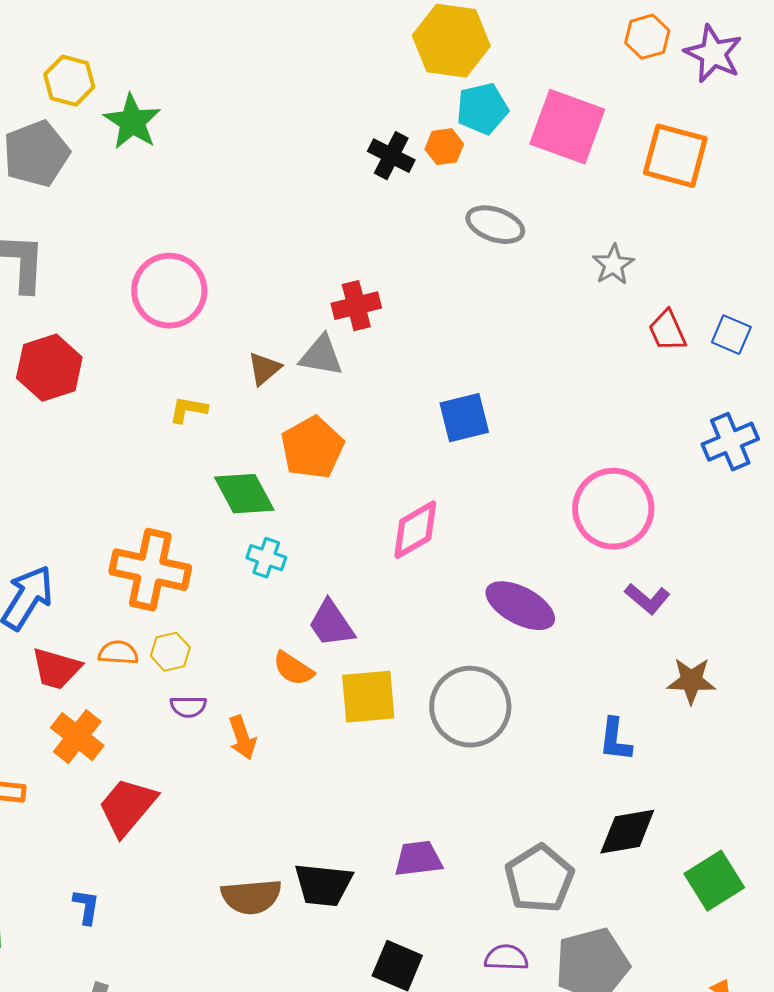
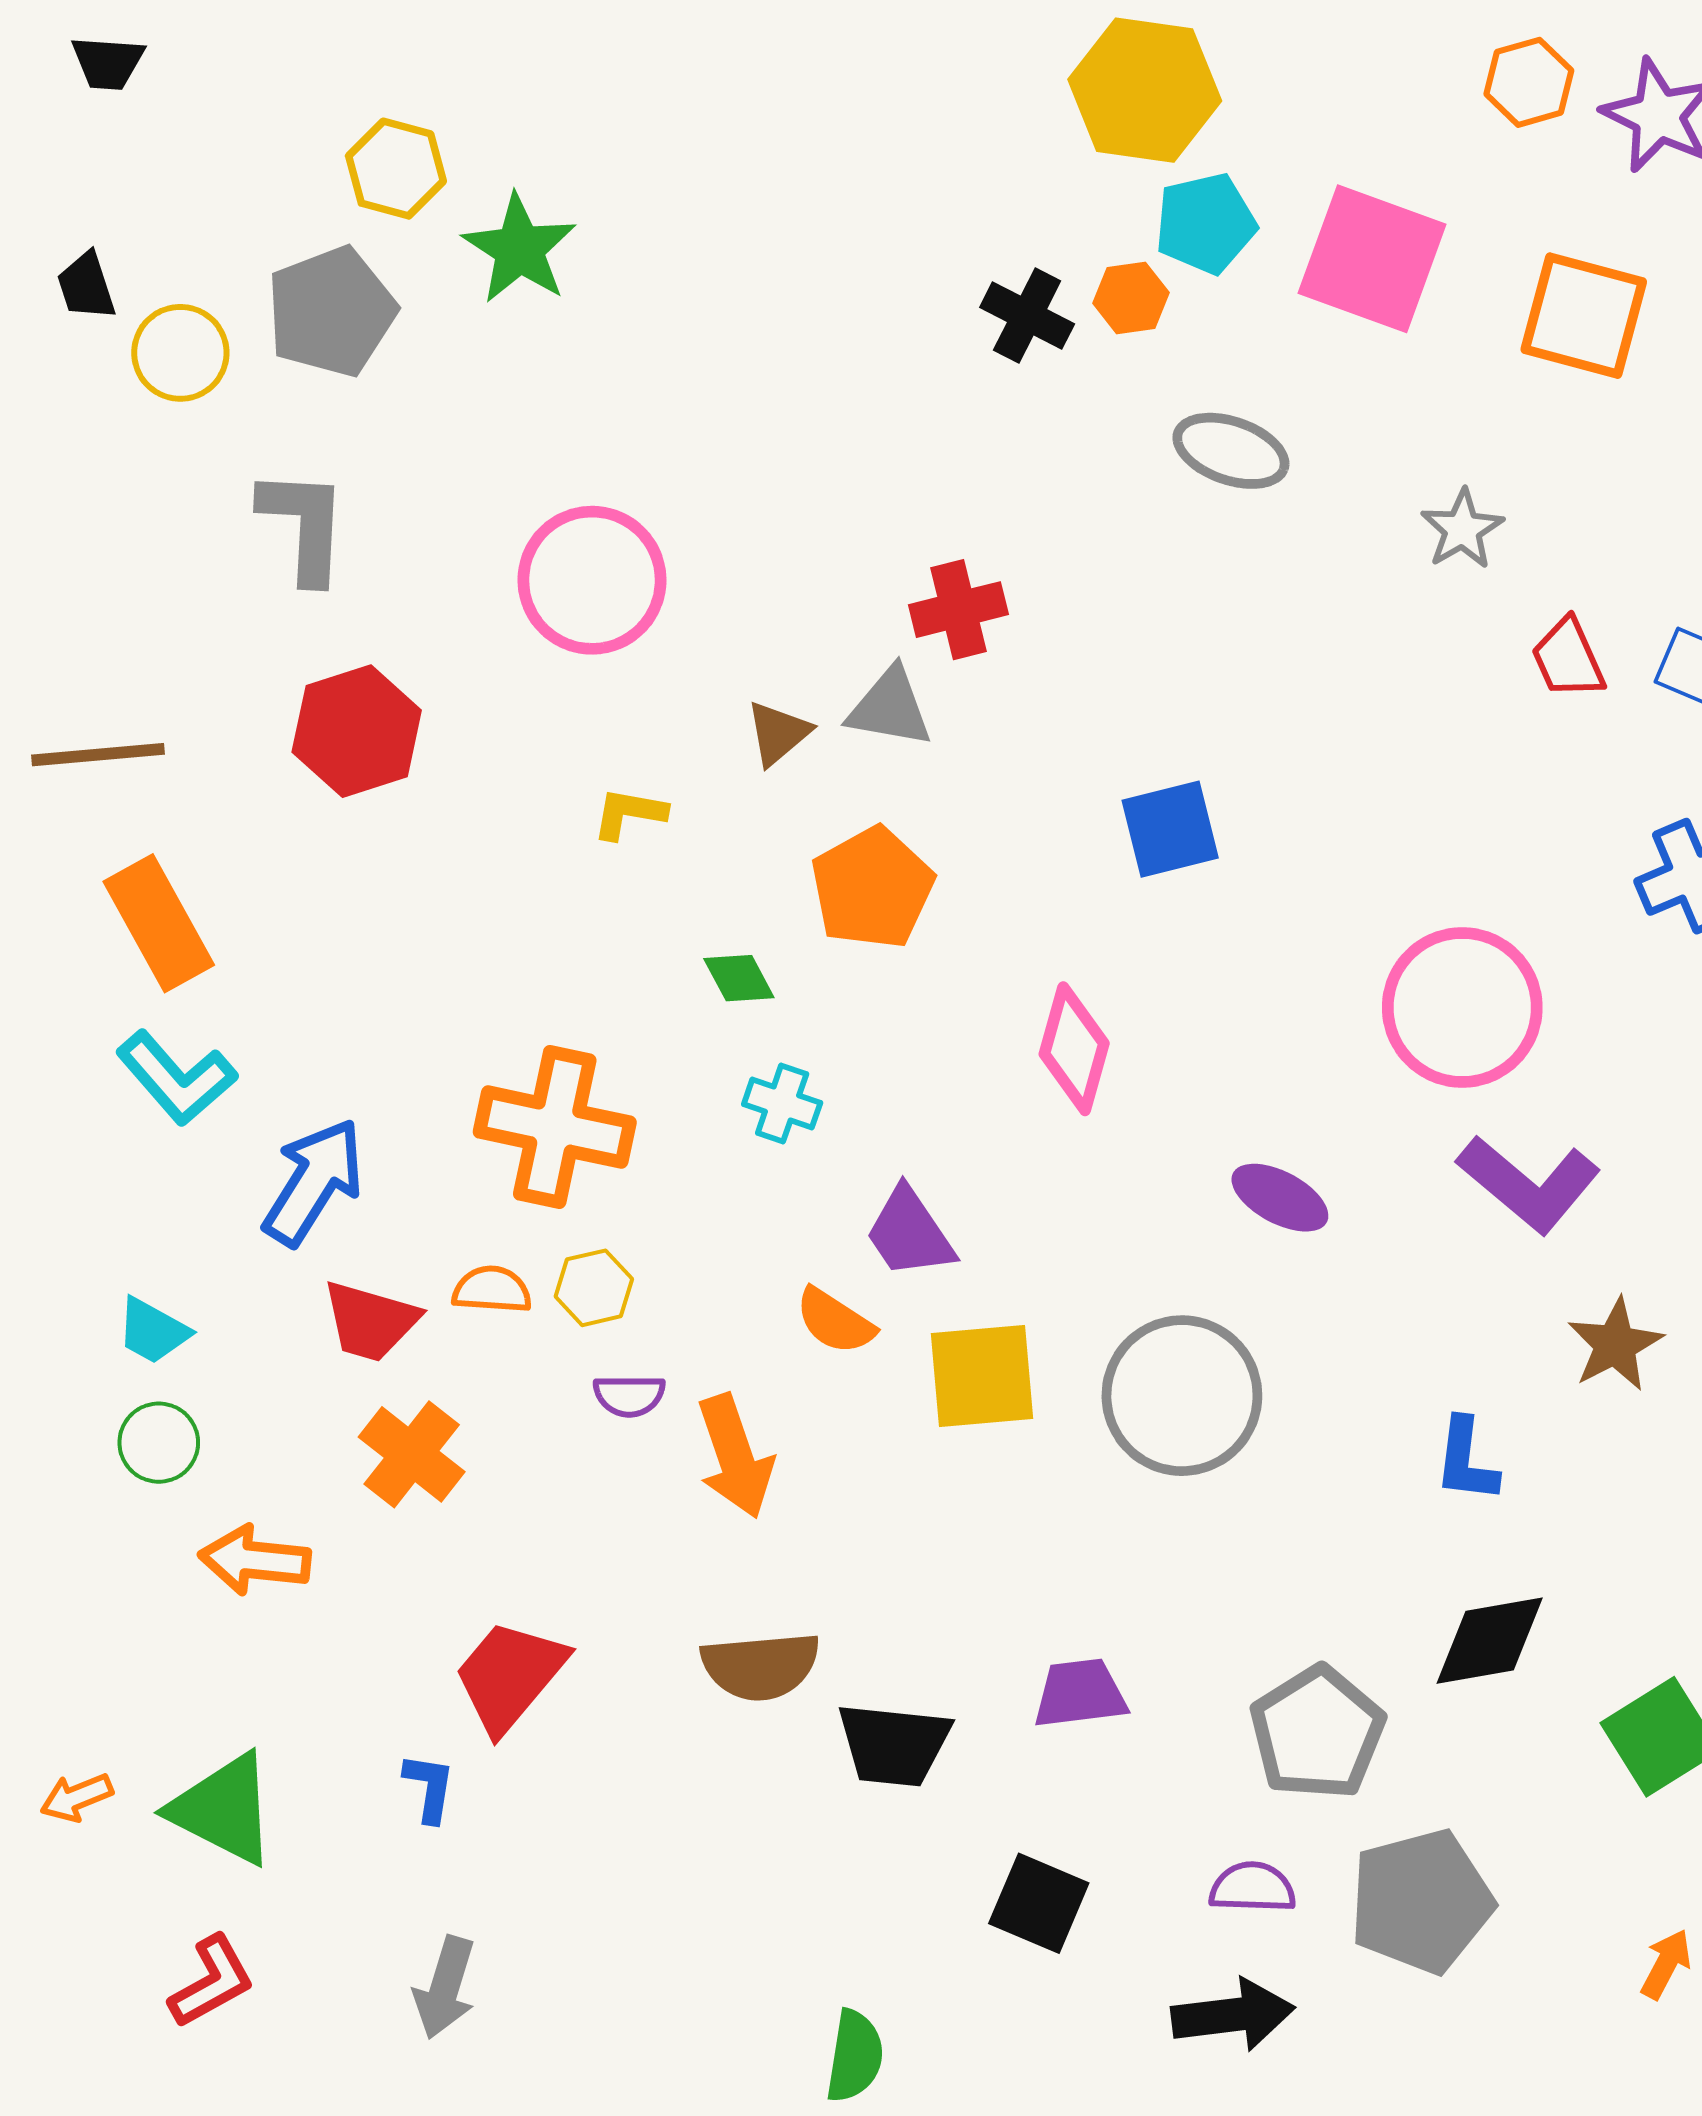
green diamond: (244, 494) -> (739, 978), size x0.6
pink diamond: (415, 530) -> (1074, 1049), turned -44
purple L-shape: (647, 599) -> (1529, 1184), size x1.6
purple ellipse: (520, 606) -> (1280, 1198), size x0.7
brown star: (691, 681) -> (1615, 1345), turned -30
orange arrow: (242, 738) -> (735, 1456), size x1.4
red trapezoid: (127, 807) -> (510, 1676), moved
brown semicircle: (251, 897) -> (761, 1666), moved

